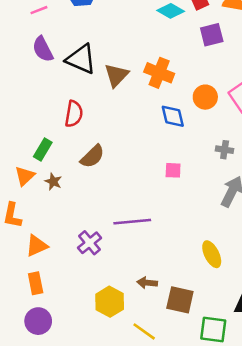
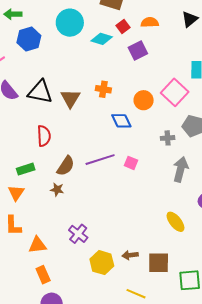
orange cross: (159, 73) -> (103, 89), size x0.7
green rectangle: (43, 150) -> (26, 169), turned 54
pink square: (173, 170) -> (131, 163), turned 32
brown star: (53, 182) -> (57, 189), moved
purple line: (132, 222) -> (100, 160), moved
orange triangle: (37, 246) -> (37, 245), turned 30
yellow hexagon: (110, 302) -> (102, 263), moved

